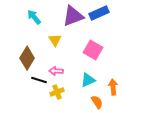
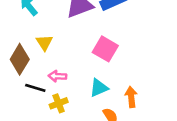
yellow triangle: (55, 40) -> (44, 42), moved

